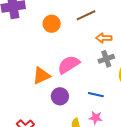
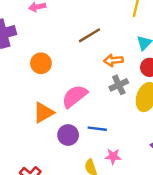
orange circle: (52, 24) -> (41, 63), moved
blue line: (96, 95) -> (97, 129), moved

